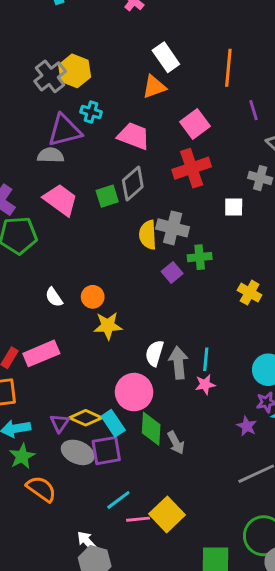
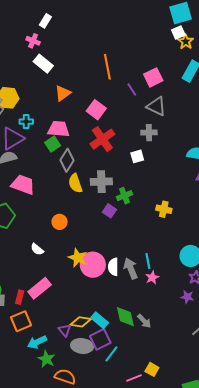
white rectangle: (166, 57) -> (43, 64), moved
green square: (107, 196) -> (53, 144), moved
yellow semicircle: (148, 235) -> (75, 183), moved
orange circle: (93, 297) -> (60, 222), moved
yellow star: (108, 326) -> (78, 258), turned -30
pink circle: (134, 392) -> (93, 265), moved
cyan line: (118, 500) -> (111, 354), moved
yellow square: (167, 514) -> (152, 369), size x0.6

